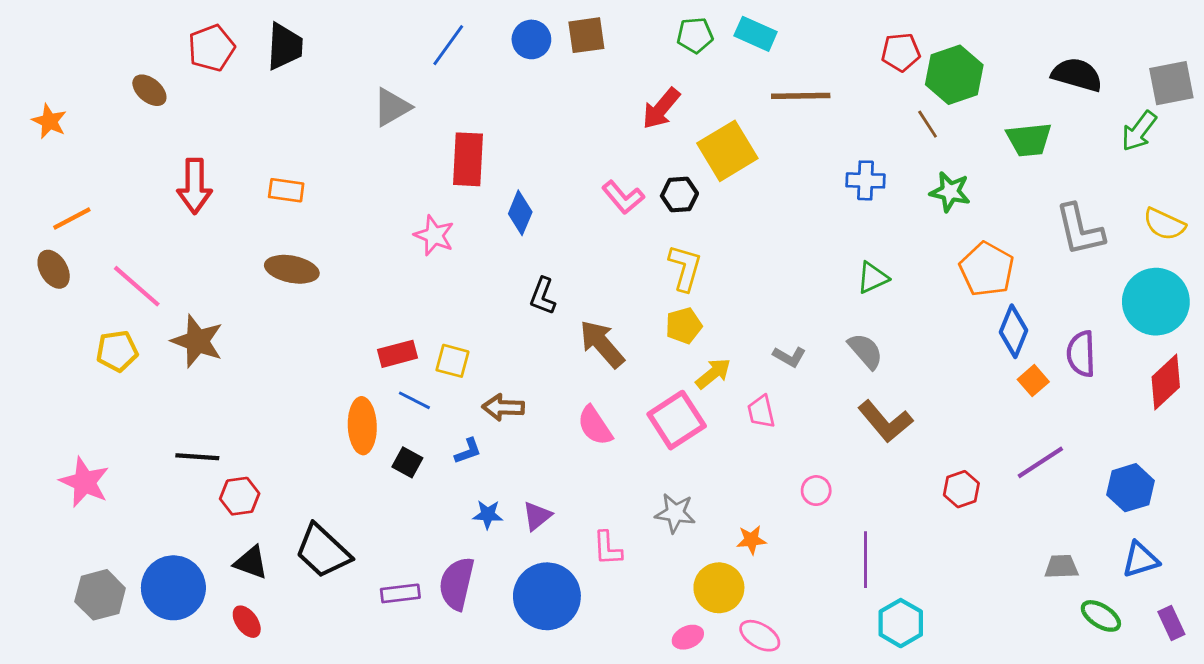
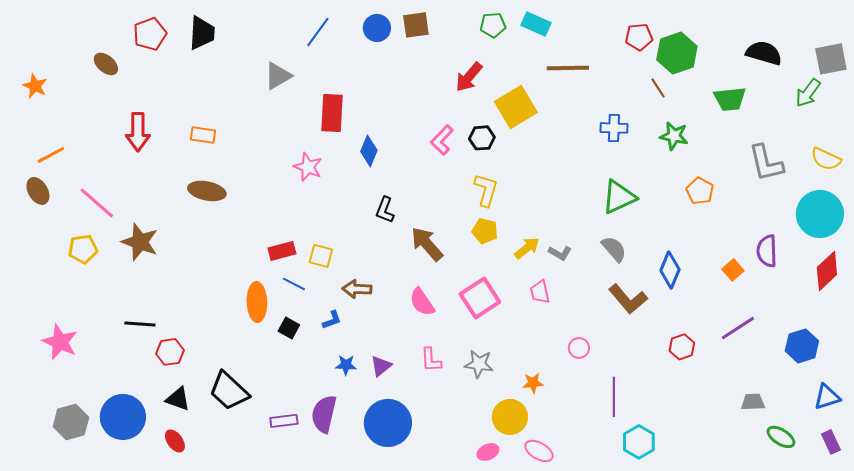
pink L-shape: (623, 197) -> (442, 140), turned 84
orange pentagon: (987, 269) -> (700, 191), size x0.7
green triangle: (873, 278) -> (619, 197), size x1.5
yellow pentagon: (684, 326) -> (485, 231), turned 30
blue diamond: (1014, 331) -> (670, 270), moved
yellow arrow: (713, 374) -> (527, 248), moved
pink L-shape: (608, 548) -> (431, 360), moved
blue triangle: (1140, 560) -> (827, 397), moved

